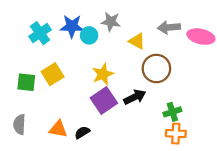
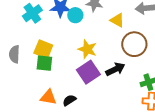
yellow square: (53, 74) -> (43, 49), turned -36
yellow star: (103, 74) -> (87, 49), turned -30
green square: (26, 82) -> (44, 63), moved
gray semicircle: (19, 124) -> (14, 54), moved

